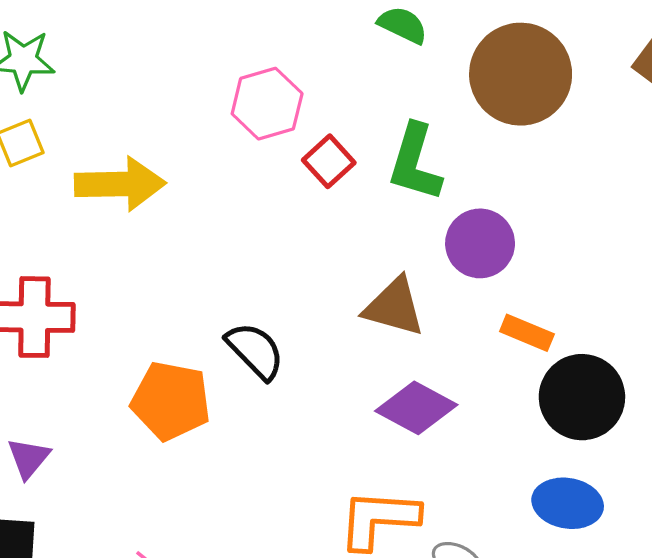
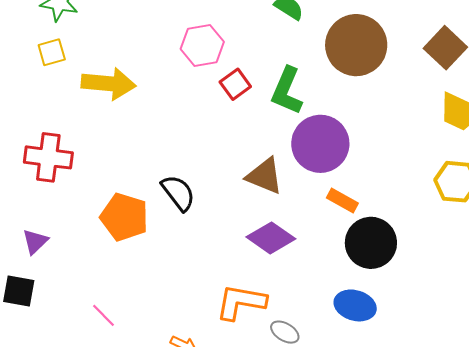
purple circle: (480, 243) -> (320, 144), size x1.4

